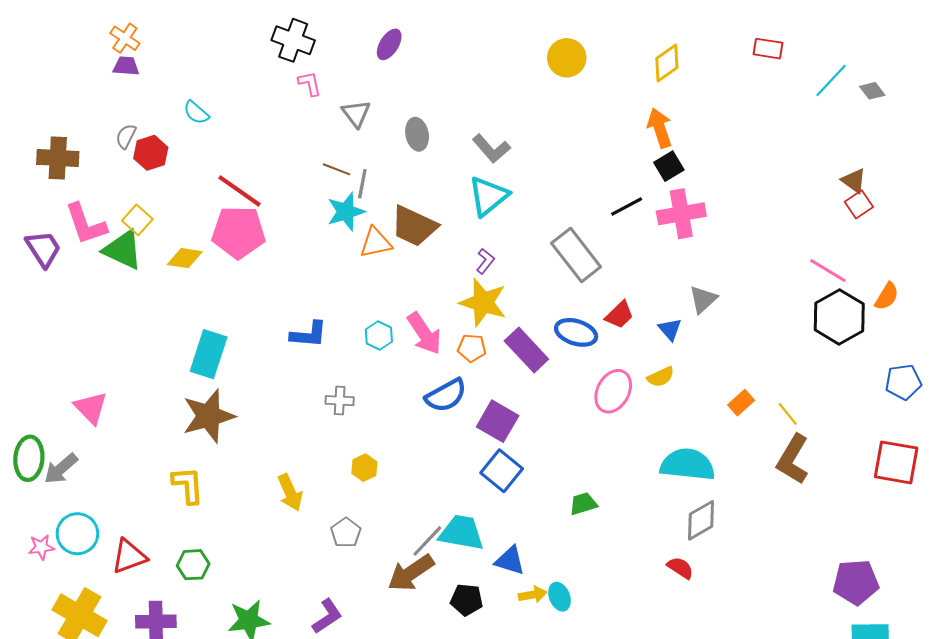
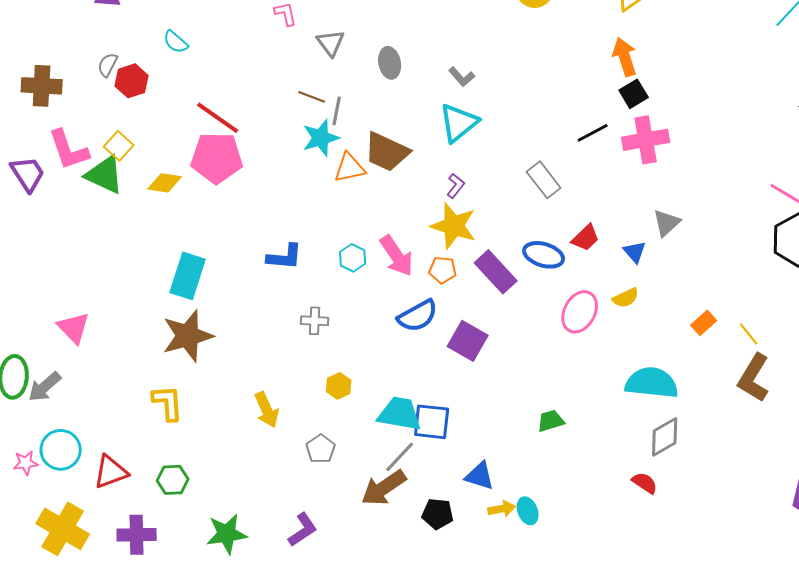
gray L-shape: (491, 149) -> (462, 77), size x0.7
gray rectangle: (576, 255) -> (544, 180), size x0.7
blue square: (502, 471) -> (432, 422), moved, turned -33
cyan trapezoid: (461, 533) -> (400, 414), moved

